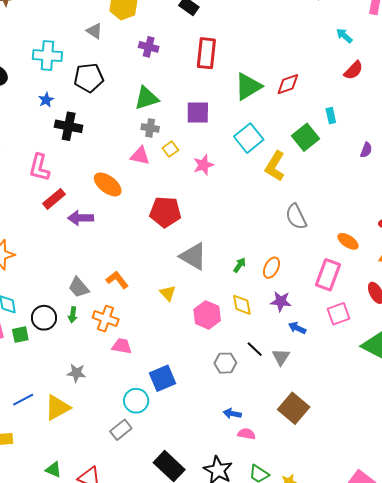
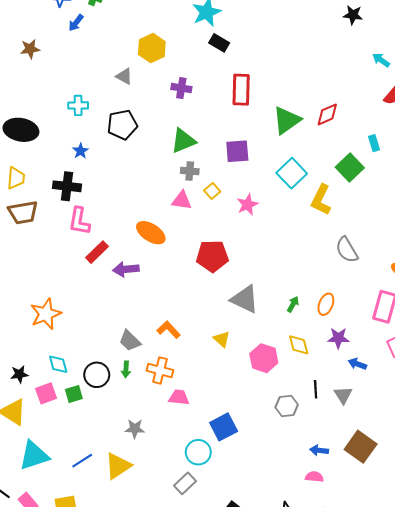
cyan cross: (47, 56) -> (78, 105), size x0.7
black cross: (69, 126) -> (67, 186), moved
black line: (255, 349) -> (316, 389), turned 48
blue arrow: (232, 414) -> (319, 450), moved

